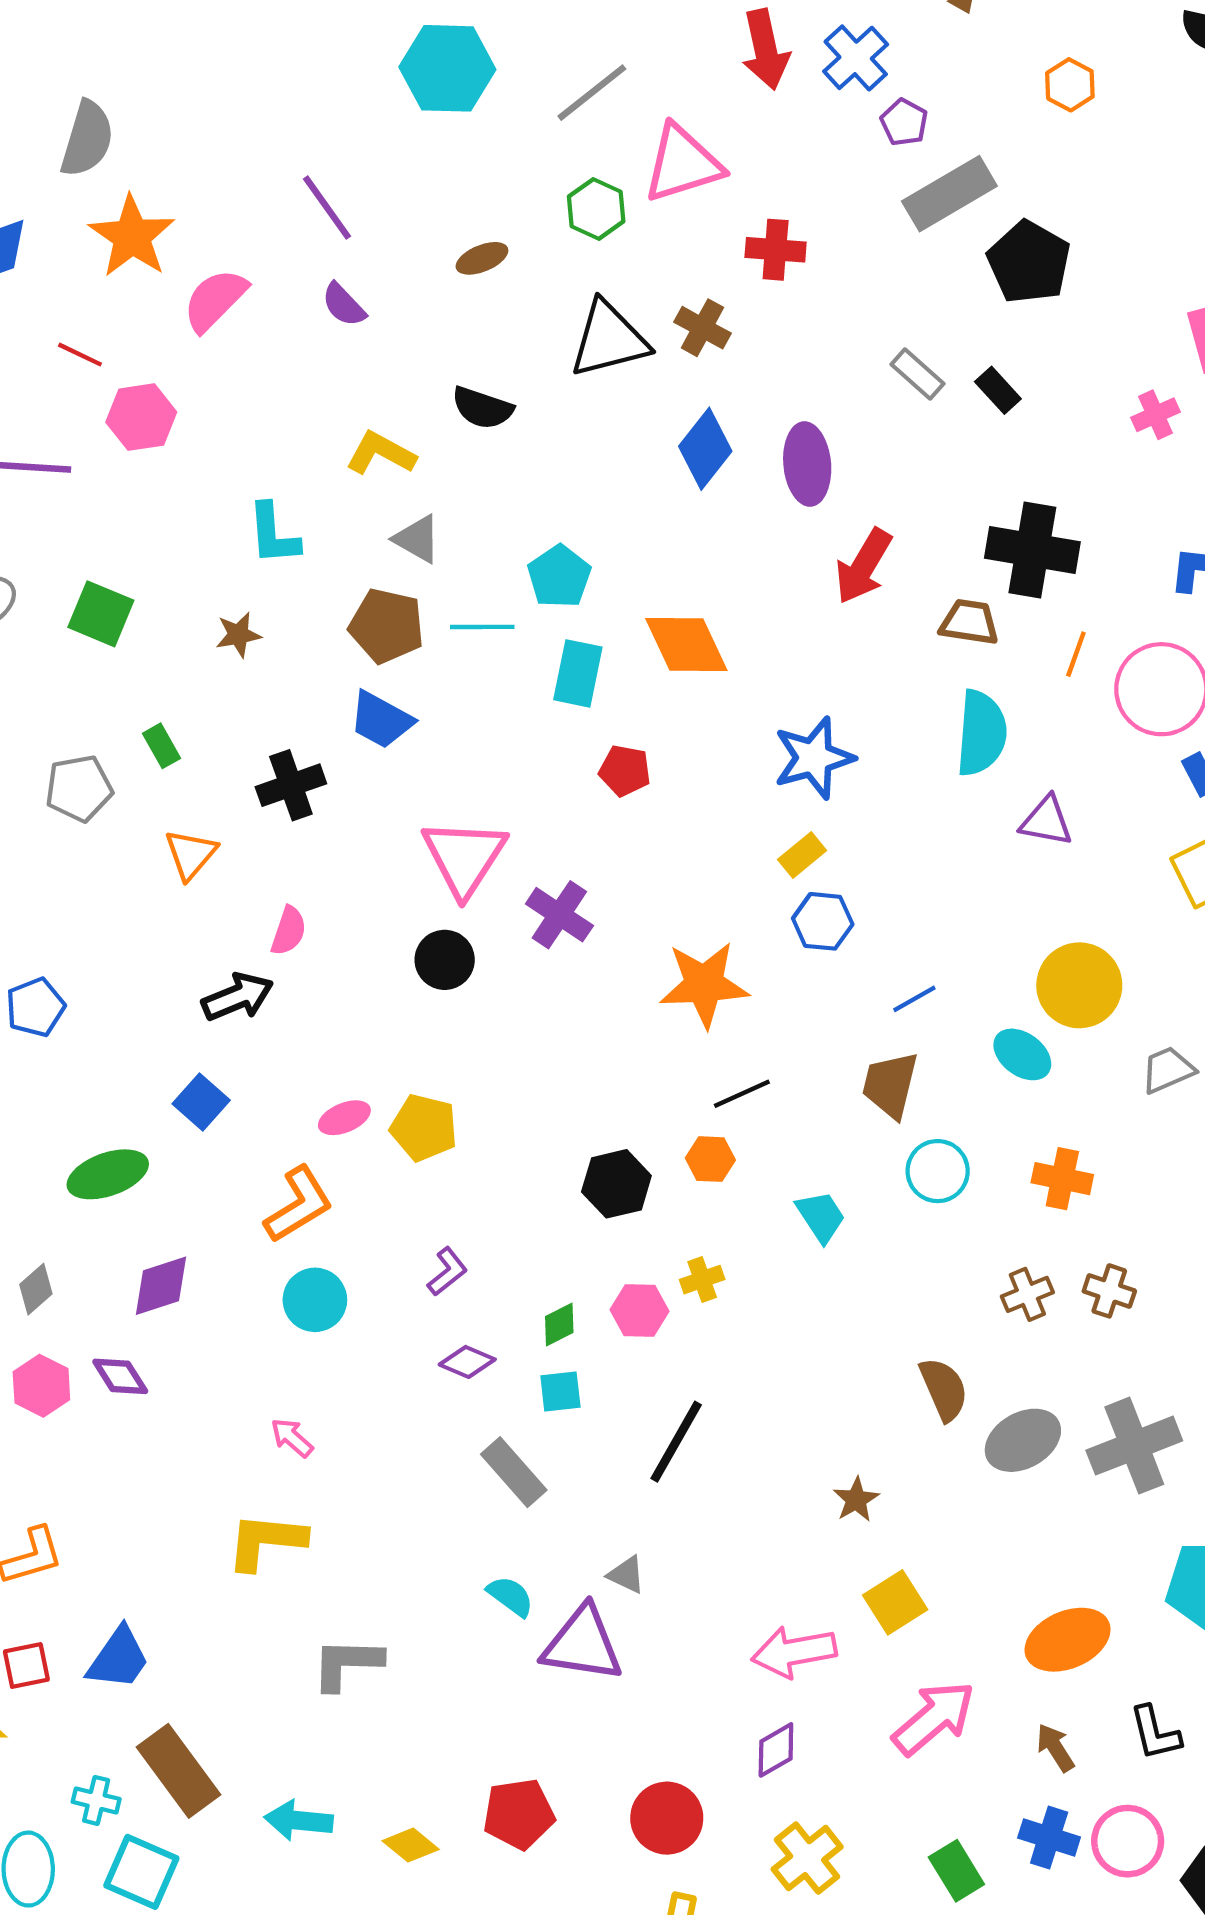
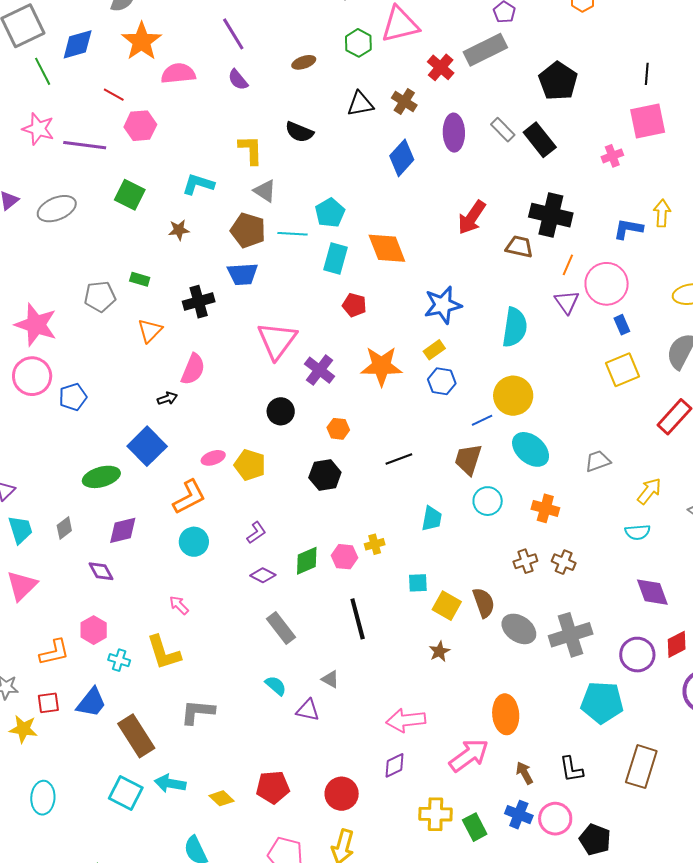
gray rectangle: (949, 194) -> (485, 50), moved
red cross: (776, 250) -> (441, 67), turned 32
pink semicircle: (215, 300) -> (178, 73), turned 36
black triangle: (609, 339) -> (360, 104), size x0.7
black rectangle: (998, 390) -> (540, 140), size x1.6
yellow L-shape: (381, 453) -> (251, 150), turned 56
purple ellipse: (807, 464) -> (454, 133), moved
cyan L-shape: (273, 534) -> (198, 184), turned 108
green square: (101, 614) -> (130, 195), moved
blue trapezoid: (381, 720) -> (243, 274), turned -36
cyan semicircle: (981, 733) -> (515, 327), moved
green rectangle: (162, 746) -> (140, 279), turned -48
purple triangle: (1046, 821) -> (567, 302), moved, turned 40
pink semicircle: (289, 931) -> (193, 369), size x1.4
black circle: (445, 960) -> (281, 411), moved
orange star: (704, 984) -> (381, 366), moved
yellow circle: (1079, 985) -> (513, 396), moved
black arrow: (238, 997) -> (167, 398), size x0.6
cyan ellipse: (1022, 1054) -> (531, 449), size x1.4
blue square: (201, 1102) -> (147, 446), size x1.5
orange hexagon: (710, 1159) -> (338, 429), moved
black hexagon: (616, 1184) -> (325, 475), moved
cyan trapezoid: (821, 1216) -> (432, 519), turned 40
green diamond: (559, 1324) -> (307, 561), size x1.4
pink hexagon: (41, 1386) -> (94, 630), moved
cyan square: (560, 1392) -> (418, 583), moved
gray ellipse: (1023, 1440) -> (519, 629), turned 60
black line: (676, 1442) -> (358, 619), turned -48
yellow L-shape: (266, 1541) -> (164, 652), turned -117
yellow square: (895, 1602) -> (447, 606), moved, turned -32
orange ellipse: (1068, 1640) -> (506, 714), moved, turned -75
purple triangle: (583, 1644) -> (308, 710), size x0.6
brown rectangle: (179, 1771) -> (136, 736), moved
cyan cross: (96, 1800) -> (119, 660), moved
yellow cross: (807, 1858) -> (435, 814), moved, turned 36
cyan square: (141, 1872) -> (126, 793), moved

